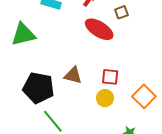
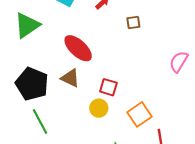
red ellipse: (99, 29) -> (78, 48), moved
green triangle: (23, 34) -> (27, 25), turned -32

